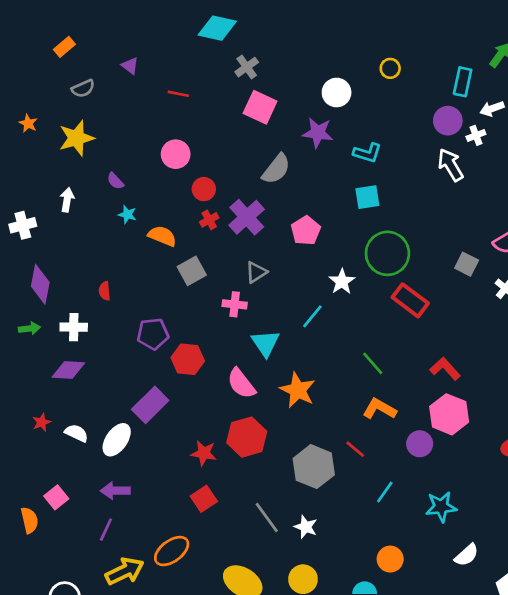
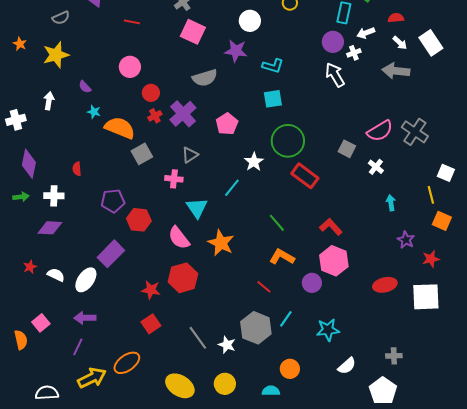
gray semicircle: (276, 169) -> (205, 78), turned 35
orange semicircle: (162, 236) -> (120, 128), size x1.4
gray hexagon: (314, 467) -> (256, 328), moved

